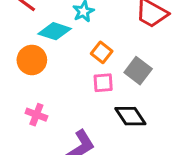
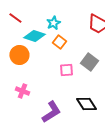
orange square: (102, 52) -> (59, 42), moved
black diamond: (130, 116) -> (86, 104), moved

